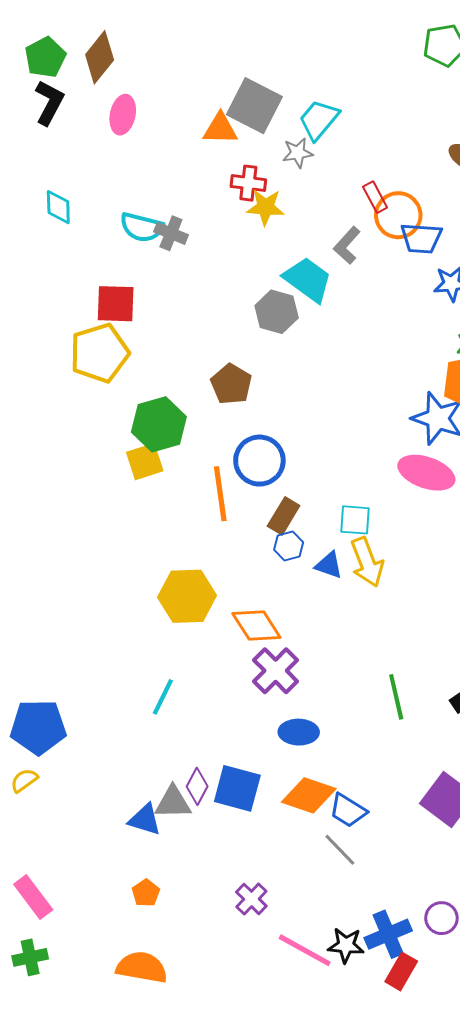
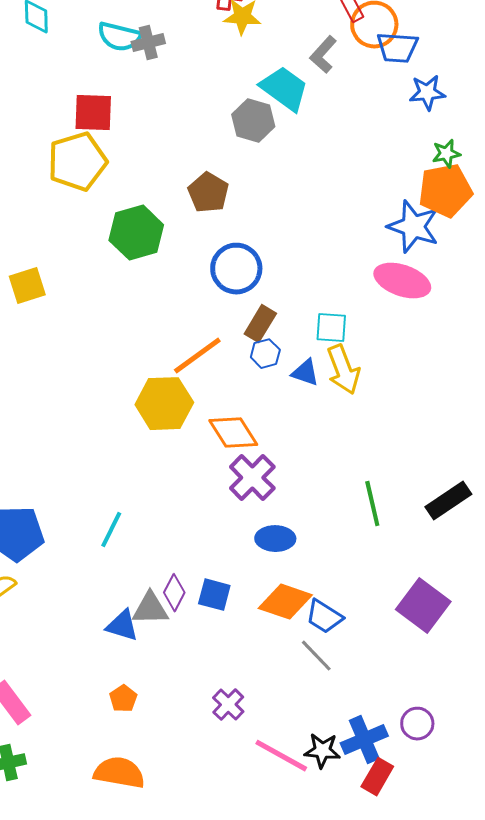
gray cross: (171, 233) -> (148, 43), turned -36
yellow square: (145, 462) -> (27, 286), moved
orange line: (220, 494) -> (197, 356), moved, turned 62
cyan line: (163, 697) -> (111, 530), moved
blue square: (237, 788) -> (214, 595), size x0.7

